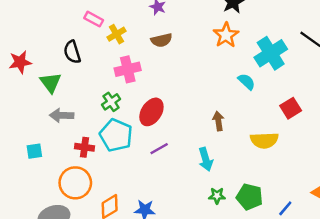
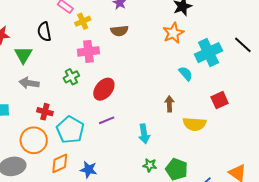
brown arrow: (218, 121) -> (169, 104), moved
cyan pentagon: (116, 135) -> (70, 130), moved

